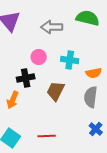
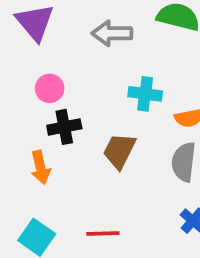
pink circle: (39, 57) -> (50, 88), moved
orange arrow: (13, 100) -> (40, 167), turned -36

